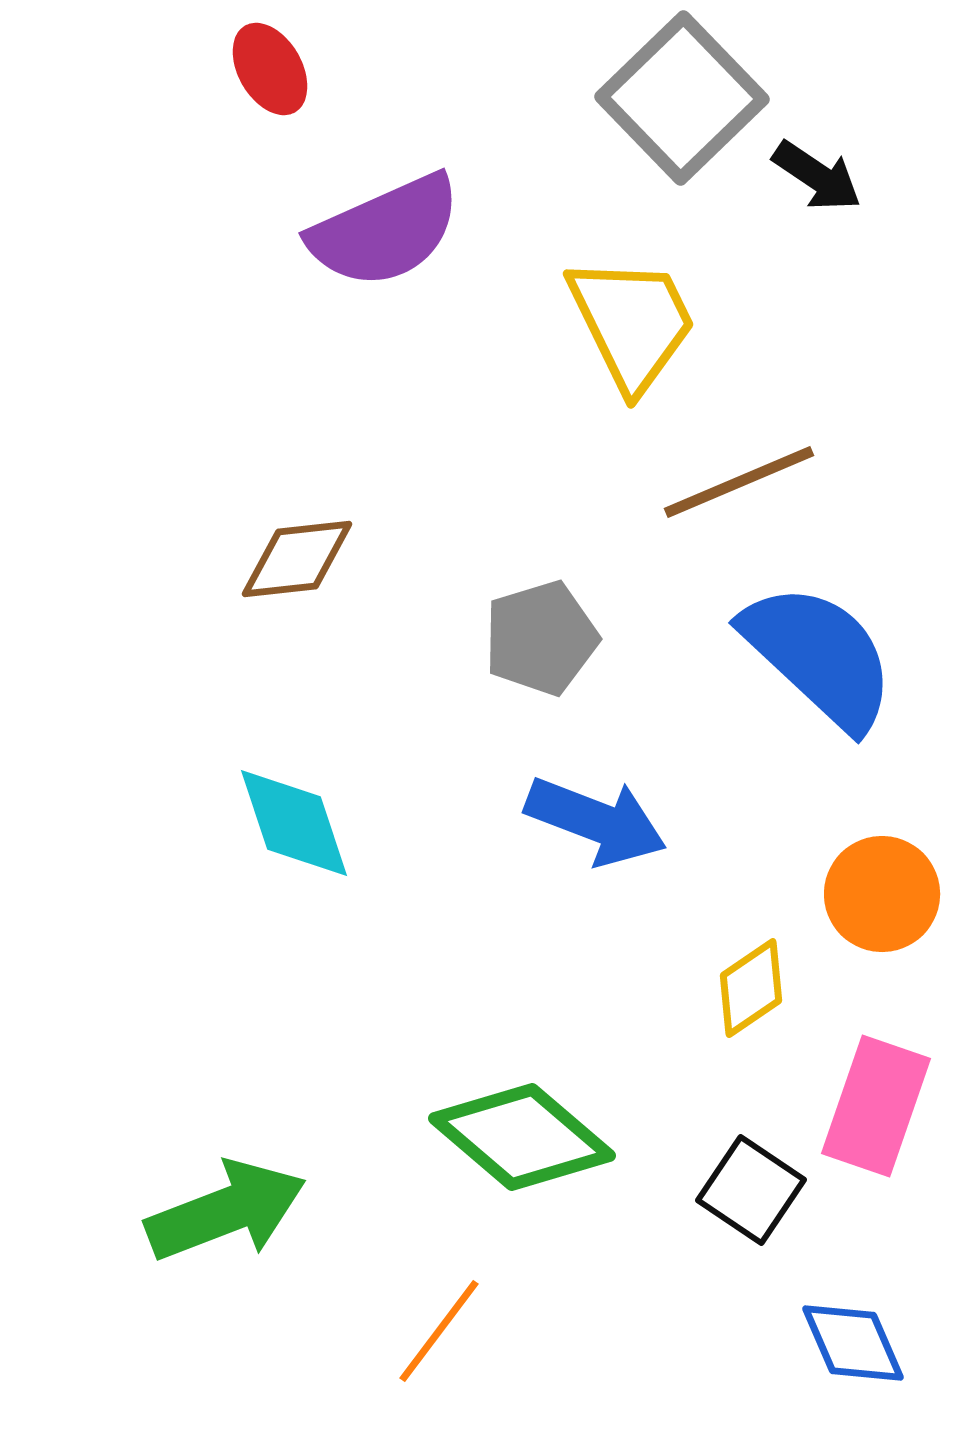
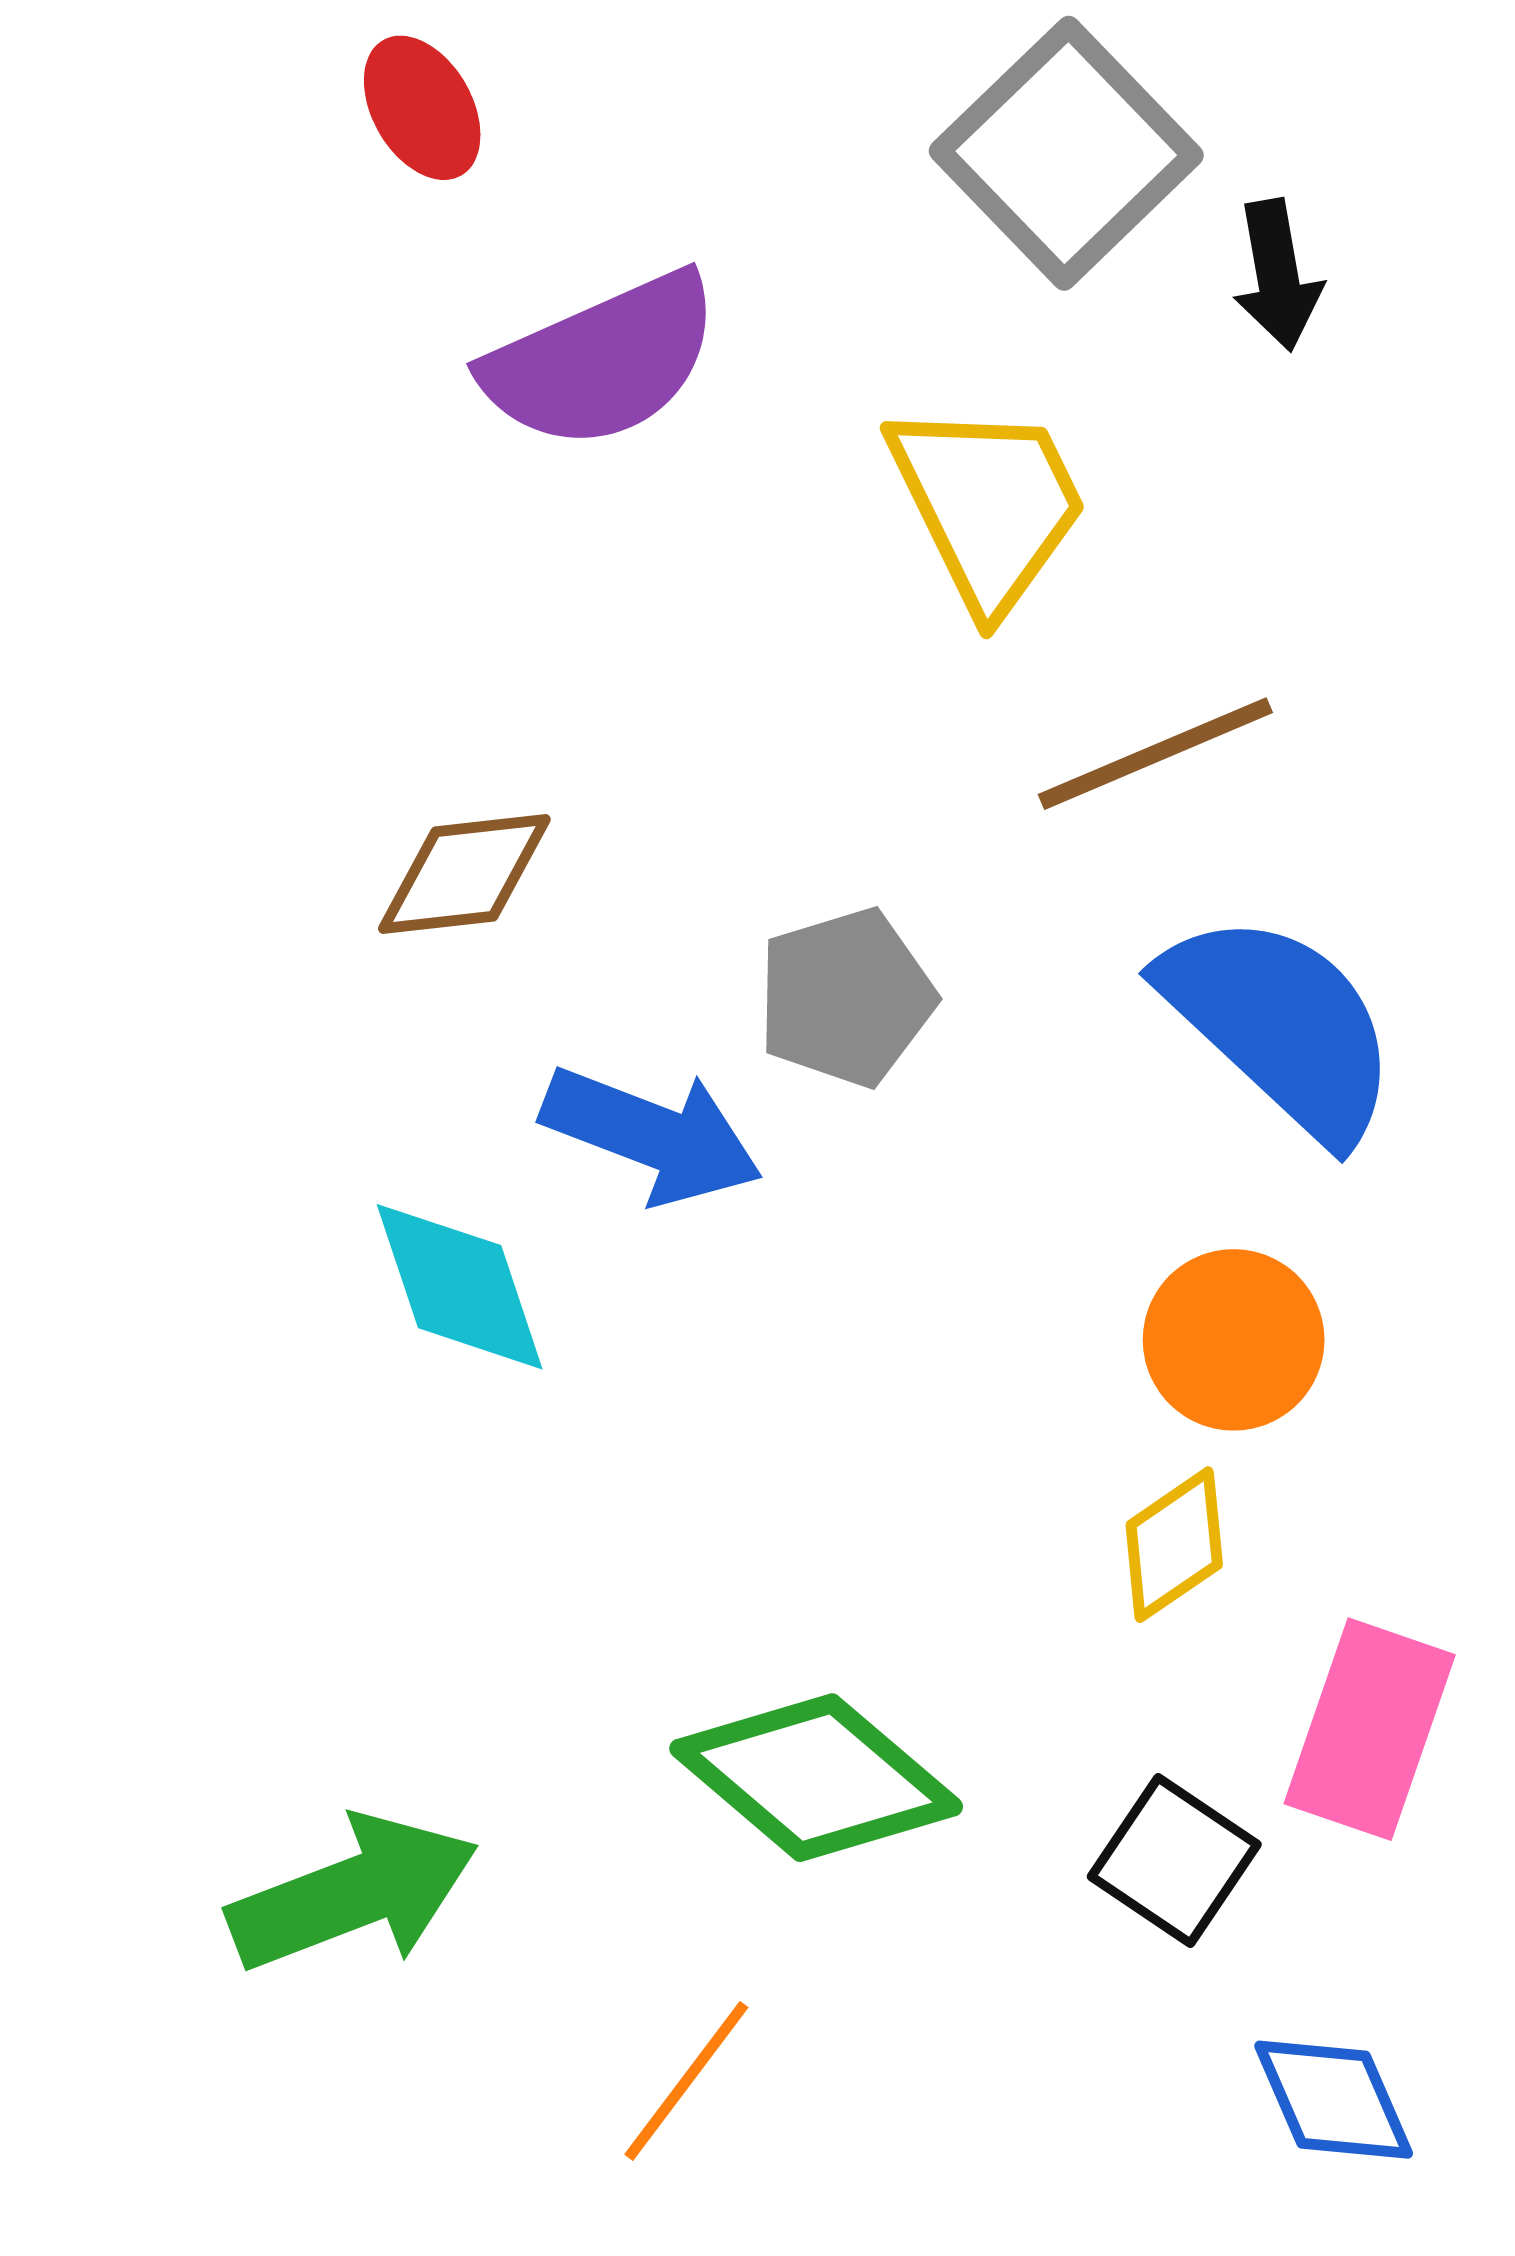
black arrow: (817, 176) -> (1277, 275), turned 46
blue arrow: (596, 821) -> (652, 1135), moved
orange circle: (882, 894) -> (1234, 1340), moved

